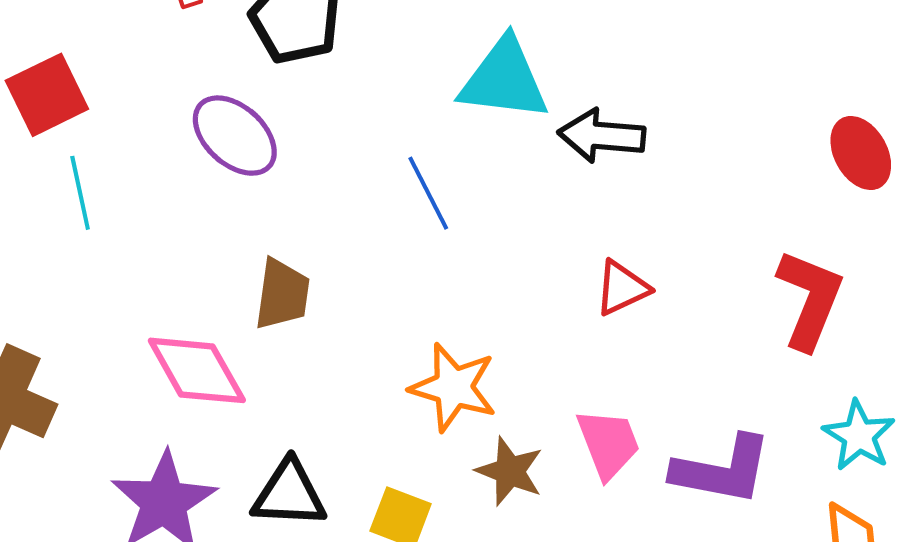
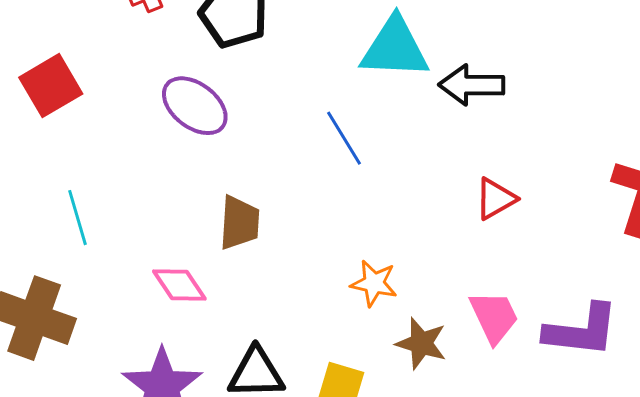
cyan line: (80, 193) -> (77, 218), moved
pink diamond: (197, 370) -> (179, 285), size x0.7
orange star: (453, 387) -> (374, 283), size x0.7

